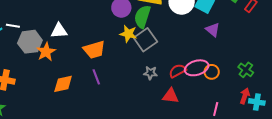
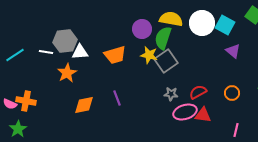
white line: (13, 26) -> (46, 52), moved
gray hexagon: (30, 42) -> (65, 41), moved
orange trapezoid: (94, 50) -> (115, 55), moved
pink ellipse: (197, 68) -> (185, 112), moved
red triangle: (171, 96) -> (203, 115), moved

